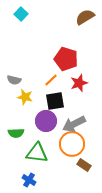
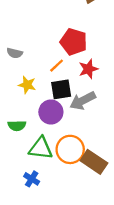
gray semicircle: (14, 80) -> (15, 53), moved
gray arrow: (74, 124) -> (83, 101), moved
orange circle: (72, 144) -> (70, 149), moved
brown rectangle: (84, 165) -> (94, 162), size x1.6

